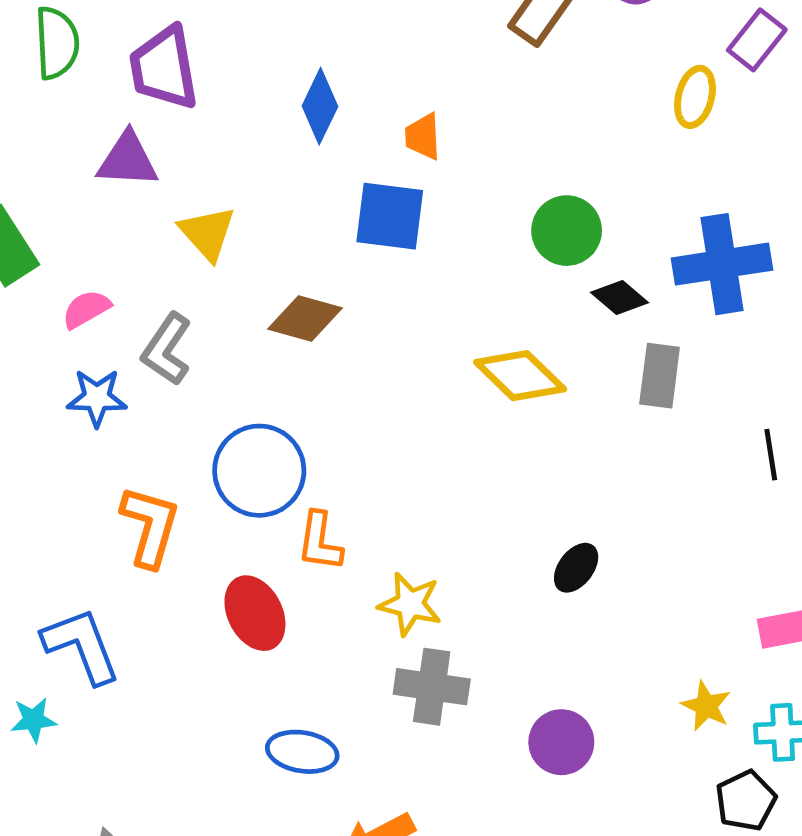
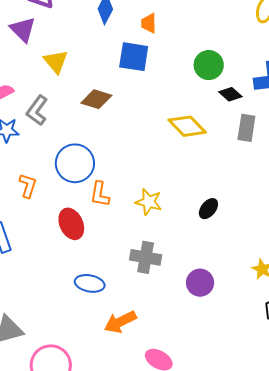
purple triangle: (128, 160) -> (23, 29), turned 40
orange L-shape: (150, 526) -> (28, 186), size x0.7
yellow star: (410, 604) -> (149, 202), moved

